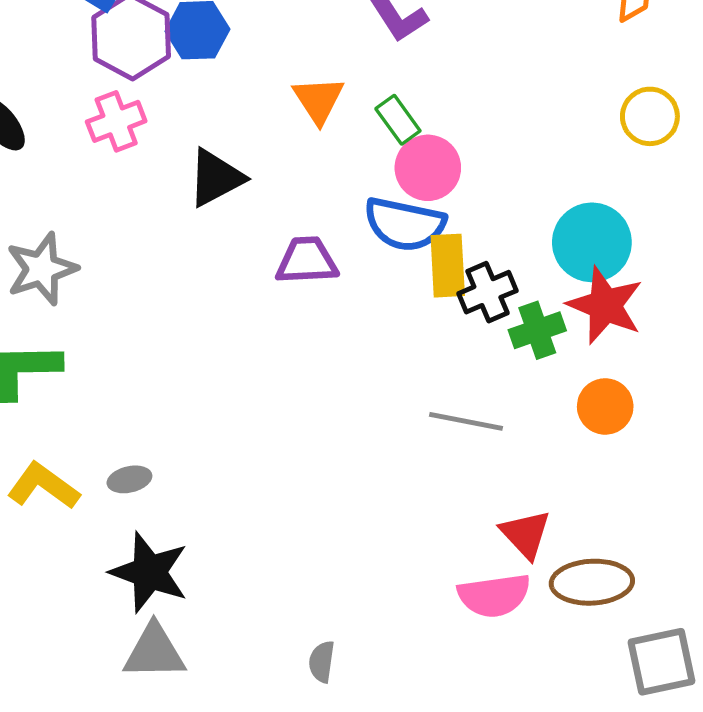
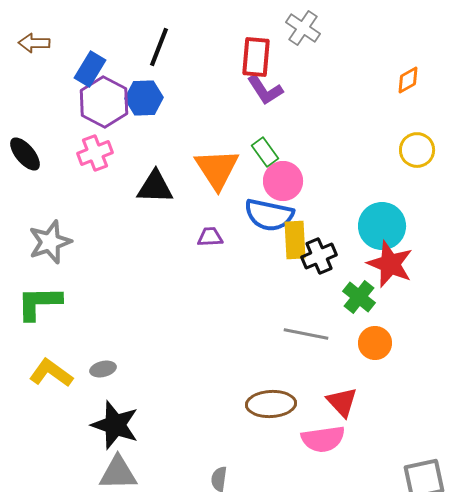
orange triangle: (318, 100) -> (217, 169), moved, size x1.4
black triangle: (216, 178) -> (155, 187), turned 30
purple trapezoid: (307, 261) -> (210, 237), size x0.7
green cross: (537, 330) -> (359, 297), moved, turned -32
orange circle: (605, 406) -> (375, 343), moved
brown ellipse: (592, 582) -> (271, 404), moved

